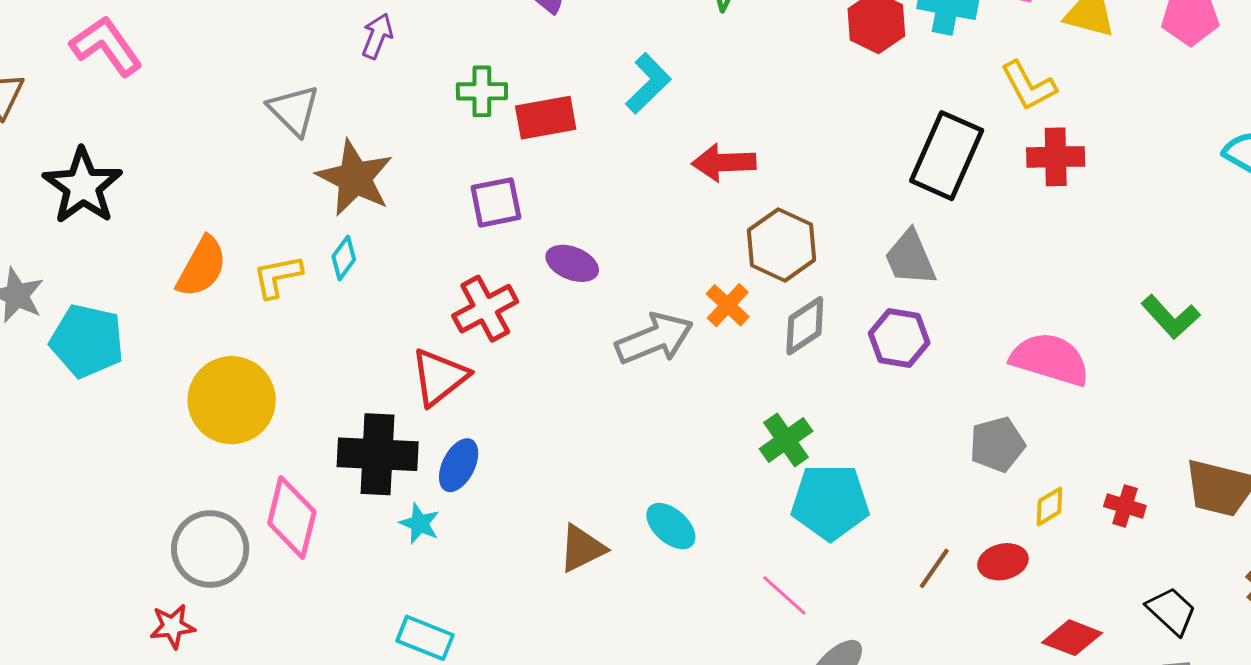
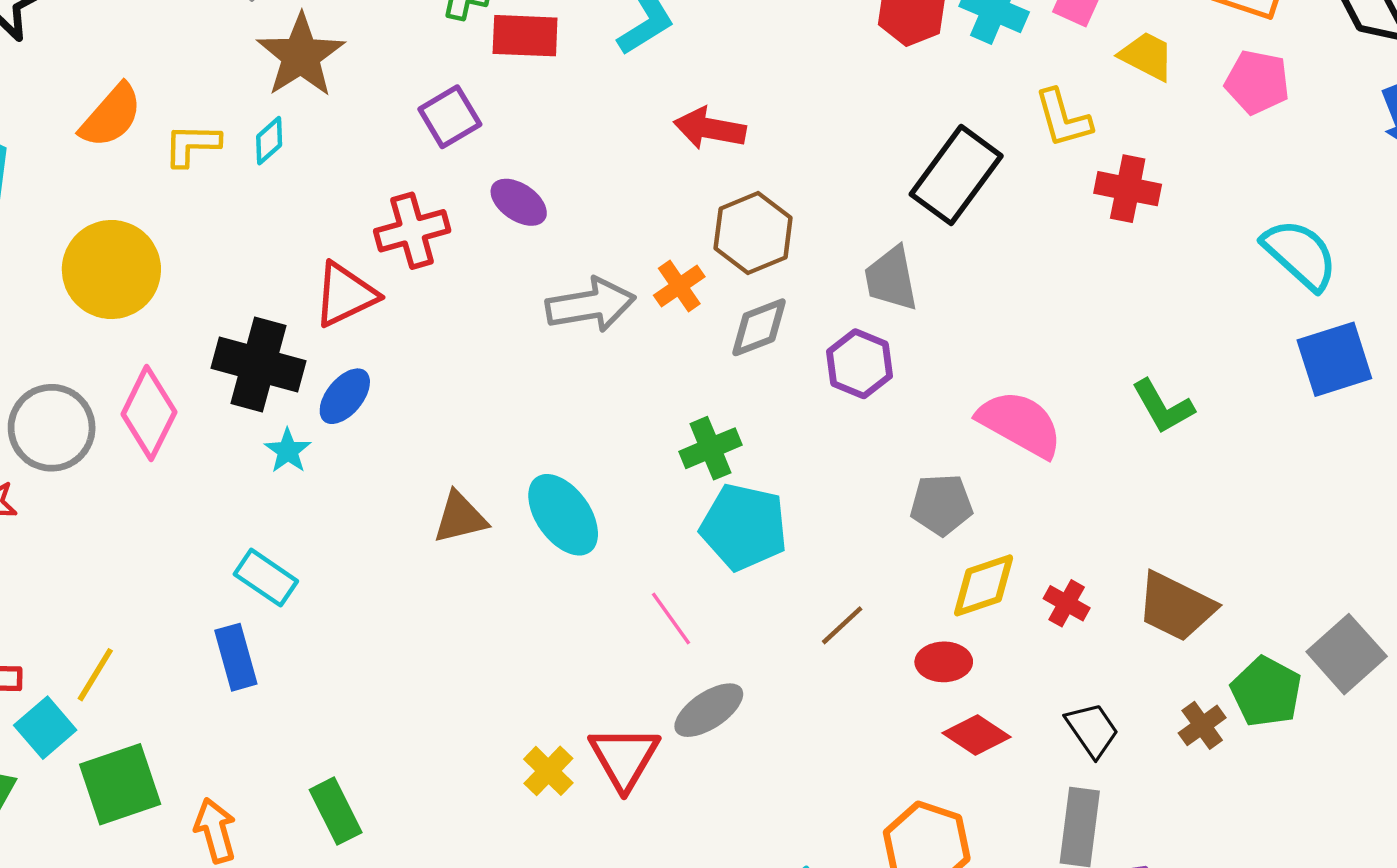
red cross: (1056, 157) -> (1128, 189), moved
purple square: (496, 202) -> (450, 117), turned -32
yellow diamond: (1049, 506) -> (984, 585), size x1.6
cyan ellipse: (671, 526) -> (563, 515), size x1.4
red ellipse: (1003, 562) -> (944, 662), moved

